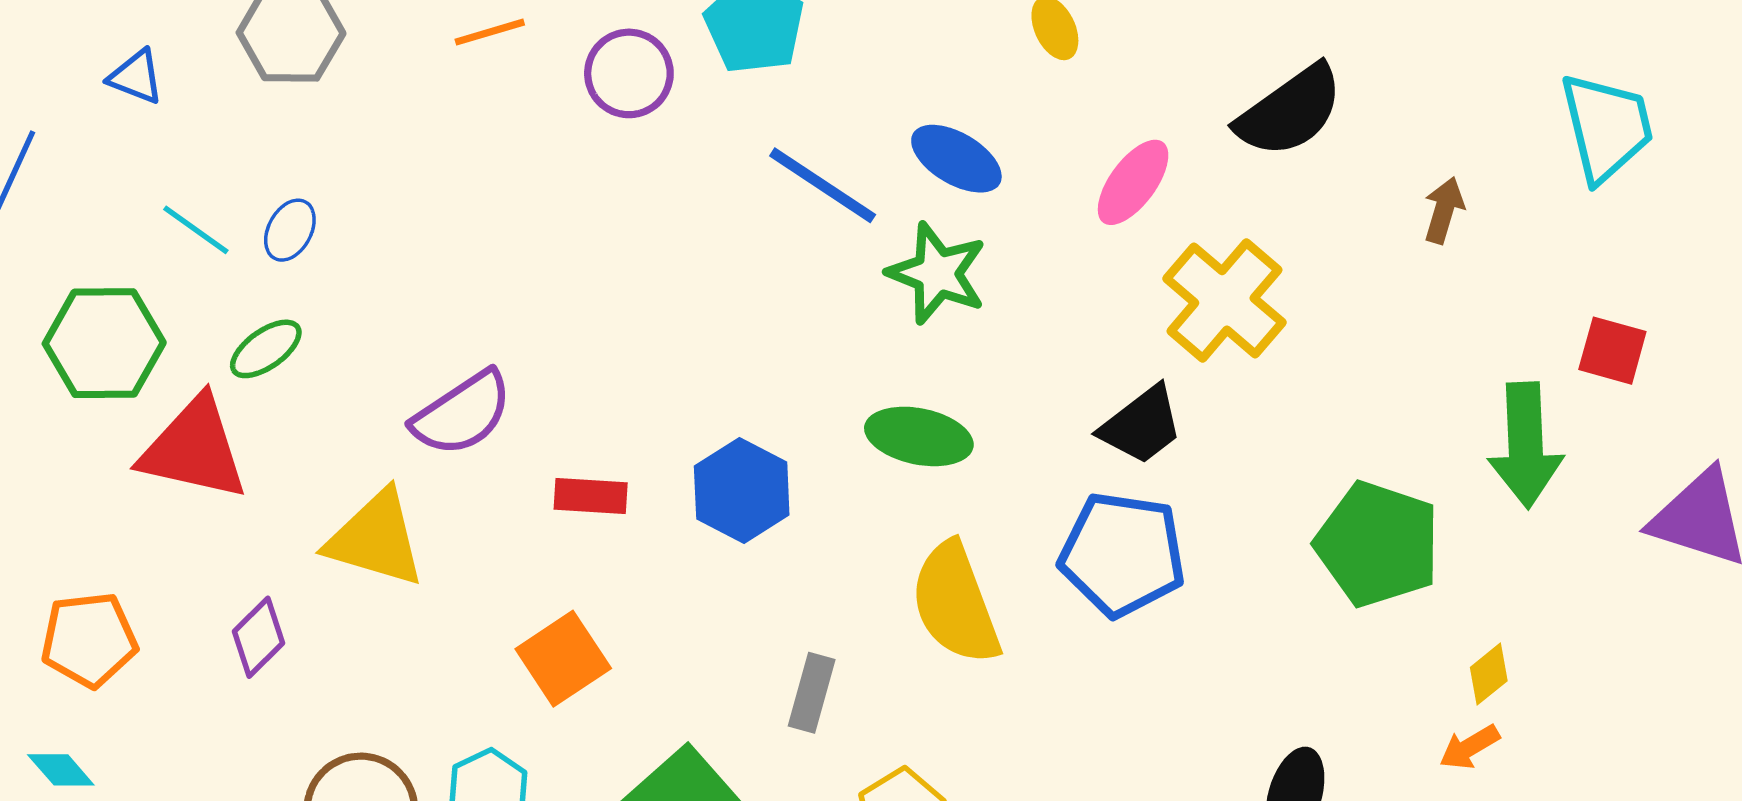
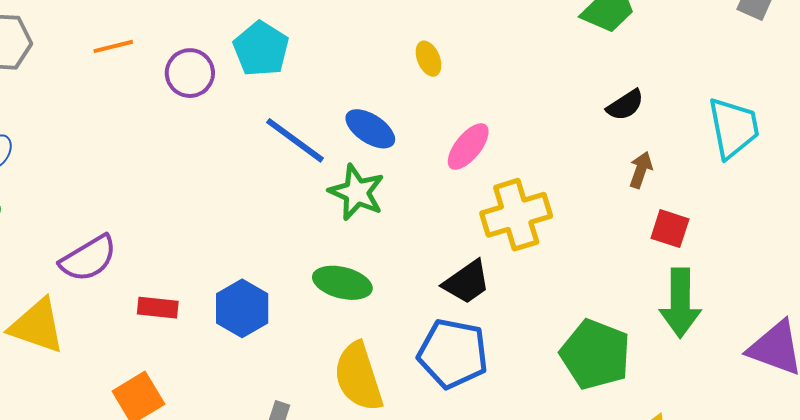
black semicircle: (1290, 111) -> (625, 105), moved, size x0.6
yellow cross: (1224, 300) -> (516, 215), turned 30
red square: (1612, 351) -> (670, 229), moved

